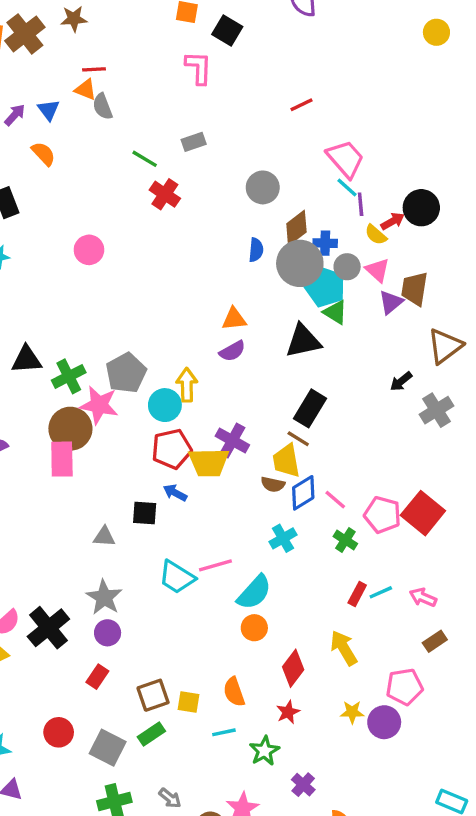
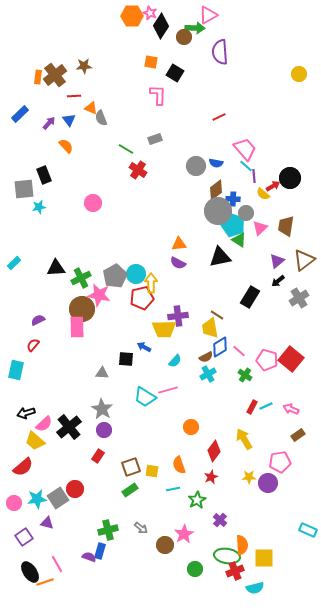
red line: (94, 69) -> (74, 96), moved
blue semicircle: (256, 250) -> (216, 163), moved, turned 96
pink triangle: (377, 270) -> (260, 228), moved, turned 35
purple triangle: (391, 302) -> (277, 261), moved
purple semicircle: (232, 351) -> (178, 263), turned 56
cyan circle: (165, 405) -> (136, 274), moved
black rectangle: (310, 408) -> (250, 297), moved
purple cross: (232, 440) -> (178, 316), turned -36
red pentagon: (172, 449) -> (142, 298), moved
brown semicircle: (273, 484) -> (206, 357), moved, turned -40
cyan semicircle: (254, 592) -> (175, 361), moved, size x0.6
gray square: (108, 748) -> (58, 498), moved, turned 30

